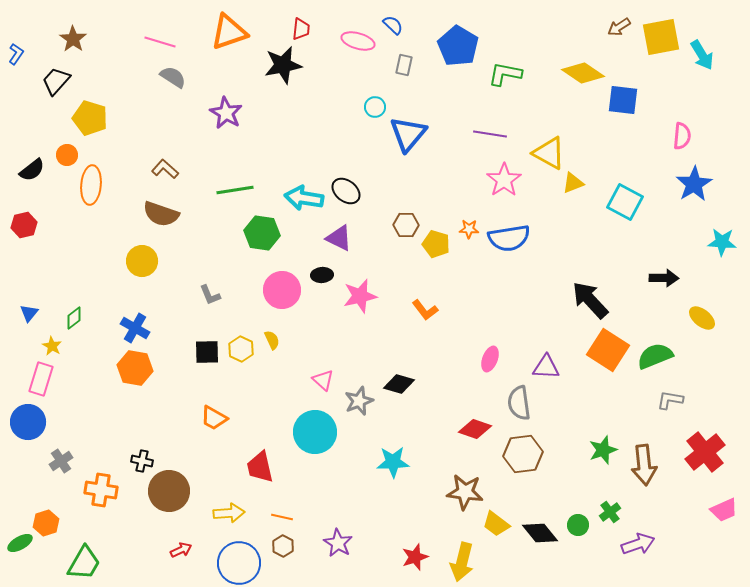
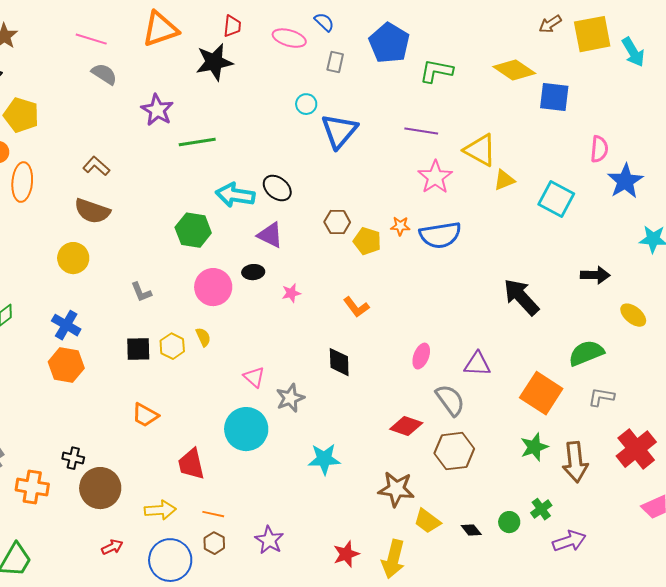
pink semicircle: (682, 136) -> (599, 149), moved
green line: (235, 190) -> (197, 142), moved
pink star: (360, 296) -> (291, 293), size x0.6
orange square: (608, 350) -> (541, 393), moved
black diamond: (399, 384) -> (339, 362), moved, turned 72
gray semicircle: (519, 403) -> (450, 400), turned 152
black diamond: (540, 533) -> (471, 530), size x0.6

